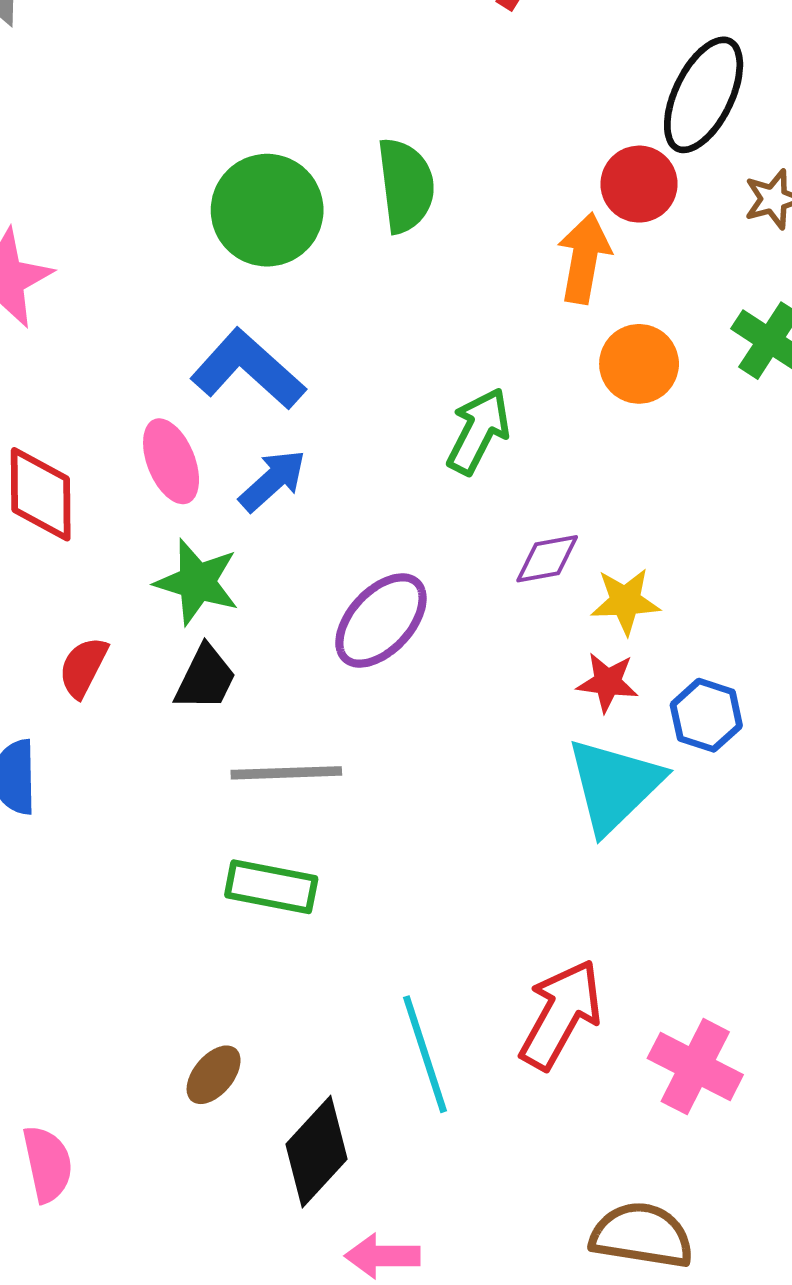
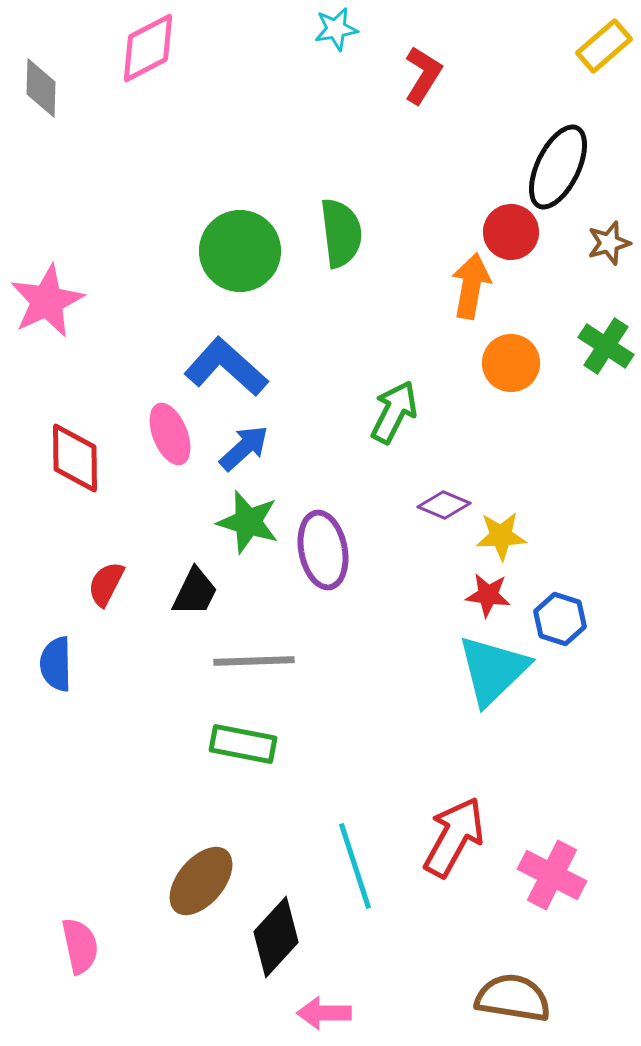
purple diamond: (547, 559) -> (444, 505), turned 33
green star: (197, 582) -> (248, 522), moved
purple ellipse: (381, 621) -> (323, 550), turned -54
brown ellipse: (214, 1075) -> (201, 881), size x1.6

